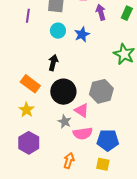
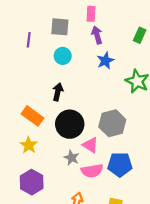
purple arrow: (101, 12) -> (97, 35), moved
blue star: (82, 34) -> (105, 61), moved
blue pentagon: (108, 140) -> (120, 165), moved

